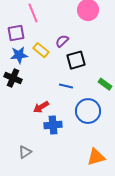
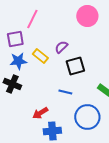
pink line: (33, 13) -> (32, 19), turned 48

